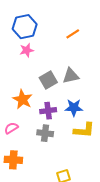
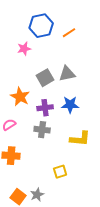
blue hexagon: (25, 27) -> (41, 26), moved
yellow L-shape: (84, 130) -> (80, 139), moved

